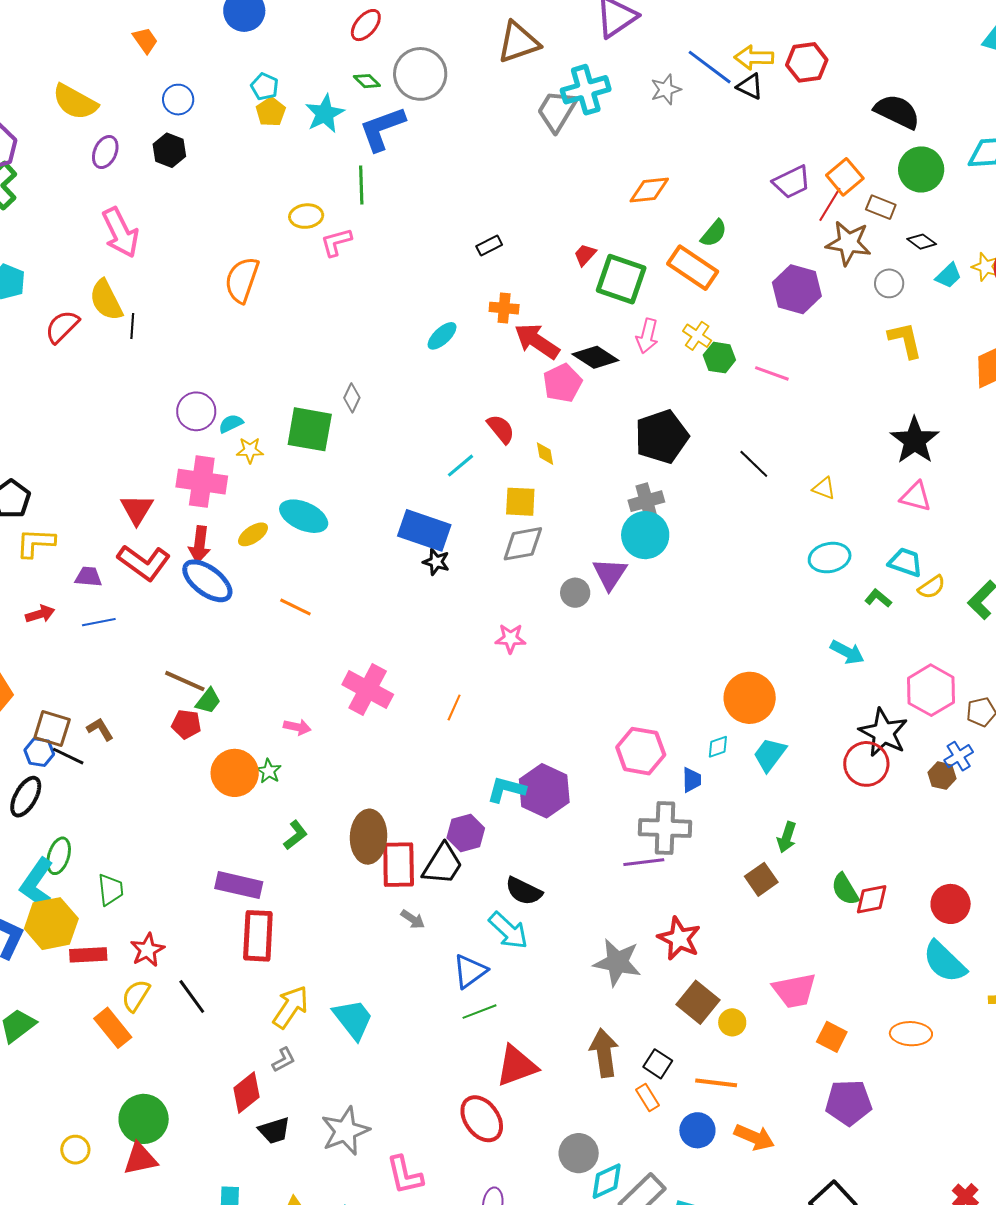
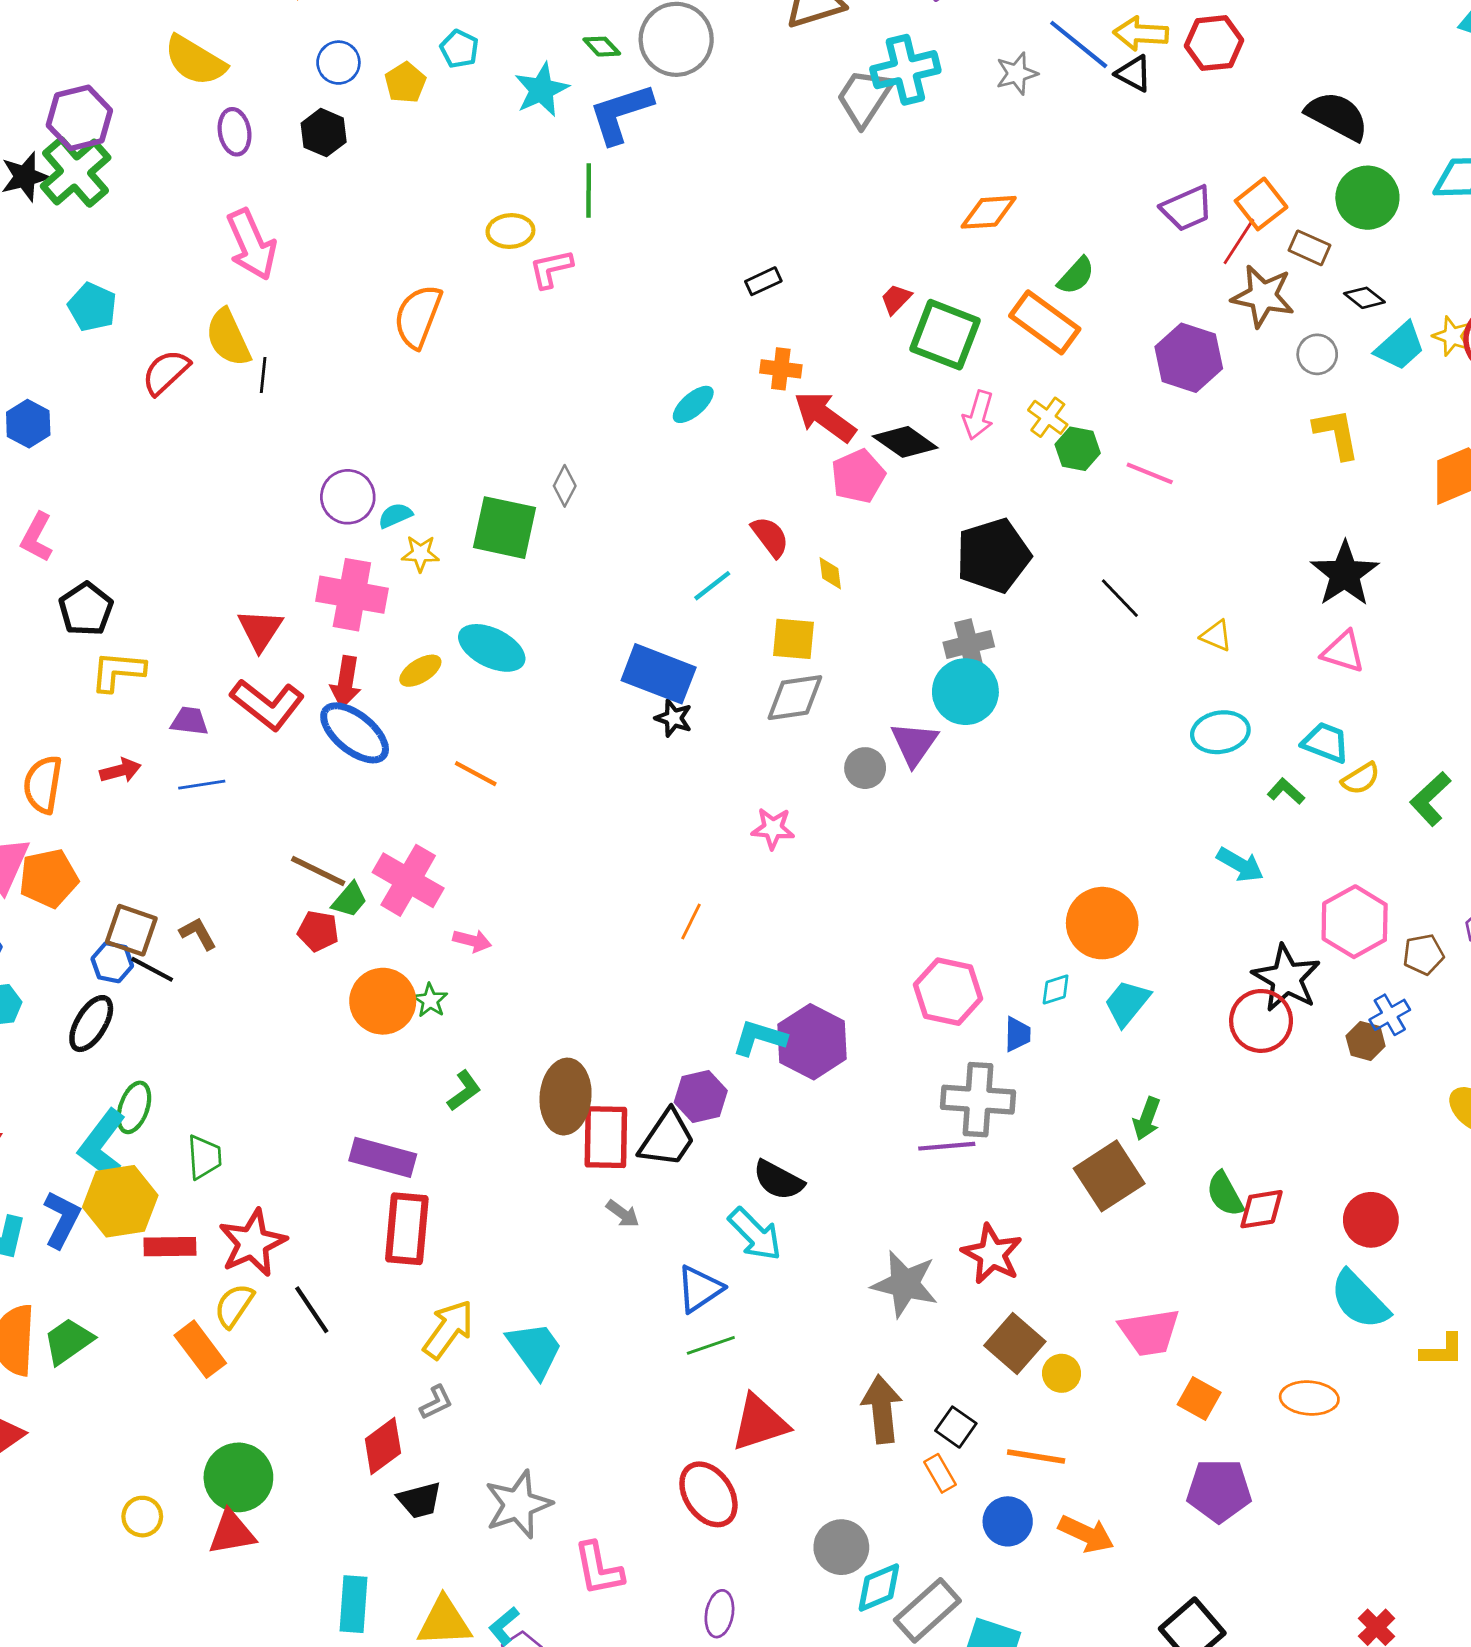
yellow pentagon: (271, 112) -> (405, 83), moved
purple ellipse: (105, 152) -> (235, 132), turned -36
cyan trapezoid: (948, 276) -> (1400, 346), size x1.4
pink cross: (368, 689) -> (408, 880), moved
brown square: (761, 879) -> (1109, 1176), size x1.5
red star: (147, 950) -> (252, 1243), size x1.4

